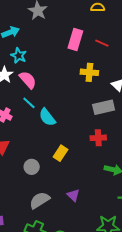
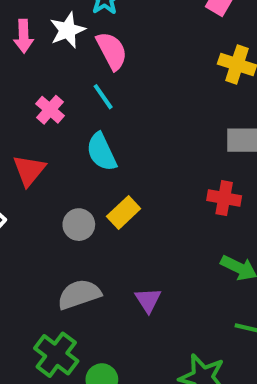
cyan semicircle: (47, 117) -> (101, 152), moved
yellow rectangle: (60, 153) -> (124, 212), moved

